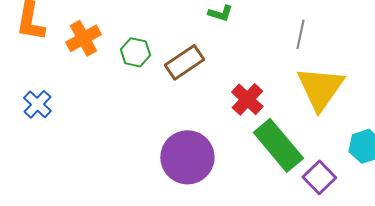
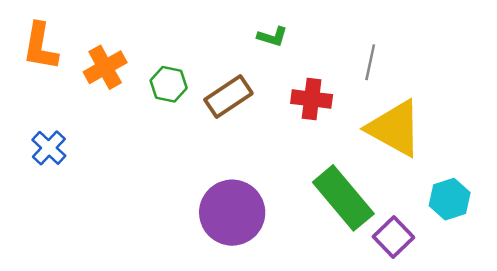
yellow triangle: (320, 88) -> (395, 128), turned -36
red cross: (247, 99) -> (312, 99), moved, turned -36

